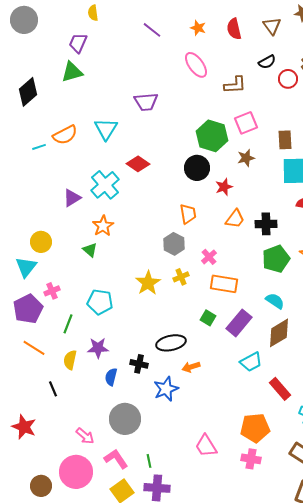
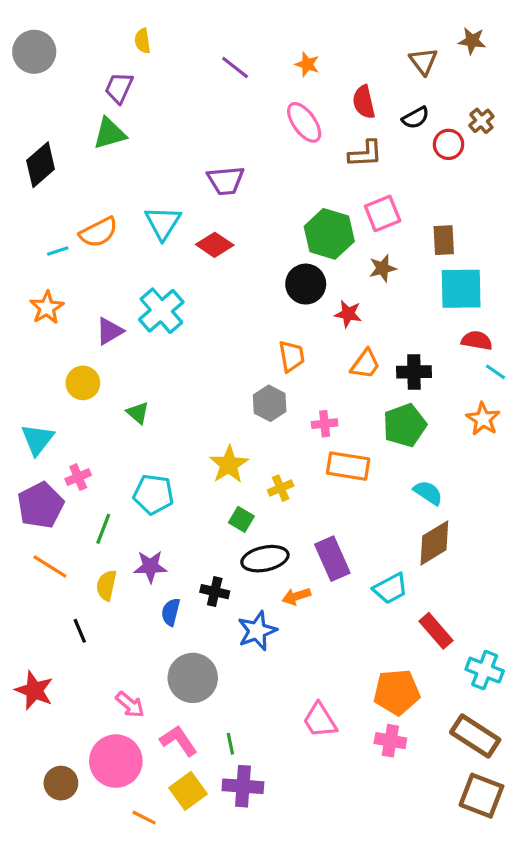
red semicircle: (234, 29) -> (364, 102), moved
red diamond: (138, 164) -> (215, 245), moved
red star: (224, 187) -> (348, 314), turned 30
orange star: (103, 226) -> (47, 308), moved
yellow circle: (41, 242) -> (83, 383), moved
pink cross: (209, 257) -> (325, 424), turned 35
green pentagon: (276, 259) -> (405, 425), moved
yellow cross: (181, 277) -> (281, 488), moved
green square: (208, 318) -> (241, 519), moved
purple rectangle: (239, 323) -> (332, 559), moved, turned -64

